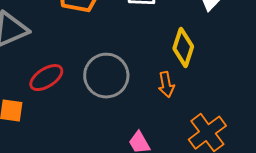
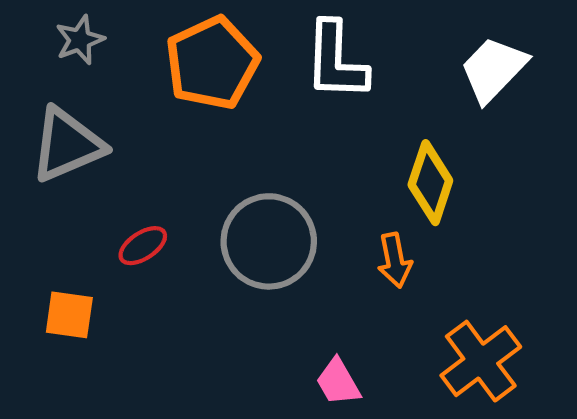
red ellipse: (46, 78) -> (143, 246), size x0.7

